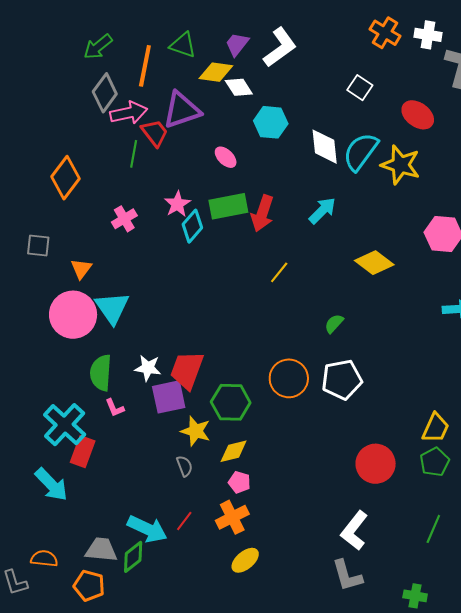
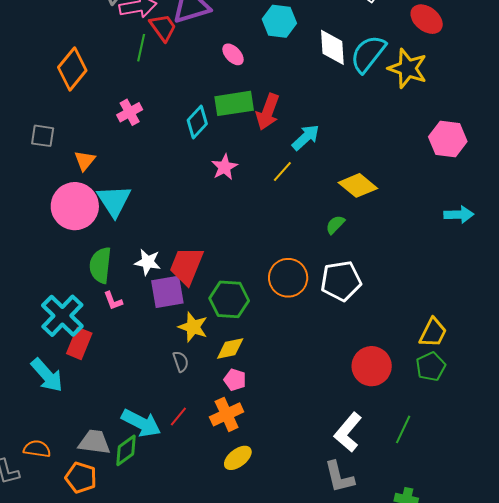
pink star: (177, 204) -> (224, 167), moved
cyan arrow: (322, 211) -> (306, 137), moved
yellow diamond: (374, 263) -> (358, 185), moved
green line: (433, 529) -> (403, 429), moved

